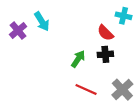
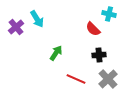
black cross: (105, 54) -> (99, 55), moved
green arrow: (78, 59) -> (56, 53), moved

